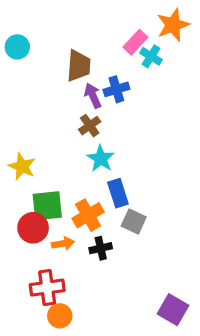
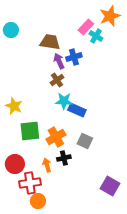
brown trapezoid: (79, 66) -> (50, 42), turned -85
cyan star: (101, 159) -> (64, 101), turned -30
blue rectangle: (118, 193) -> (77, 110), moved, turned -48
red circle: (33, 228) -> (15, 164), moved
orange arrow: (63, 243) -> (47, 165), moved, turned -96
purple square: (173, 310) -> (110, 186), moved

